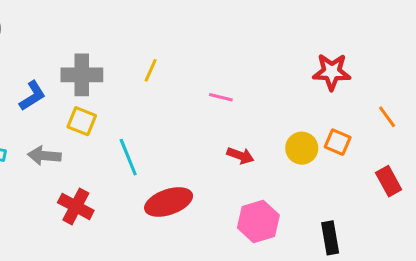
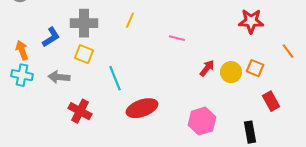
red arrow: (240, 156) -> (207, 68), moved, turned -72
red rectangle: (389, 181) -> (271, 101), moved

